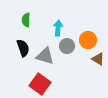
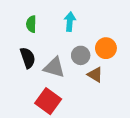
cyan arrow: (58, 28) -> (70, 22), moved
brown triangle: (98, 59) -> (95, 75), moved

